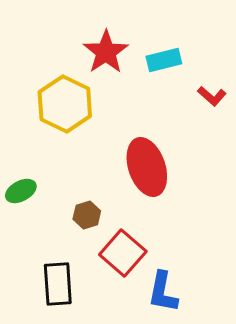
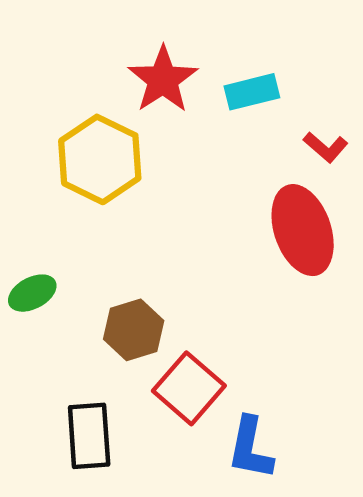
red ellipse: (147, 167) -> (303, 230), moved
brown hexagon: (87, 215) -> (134, 330), size x1.4

